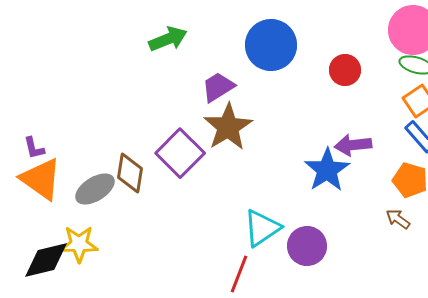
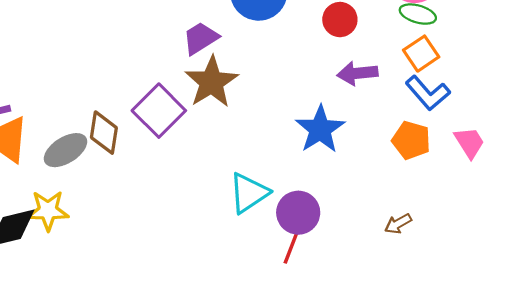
purple arrow: (353, 145) -> (357, 73), moved
brown arrow: (398, 219) -> (398, 224), moved, turned -65
red line: (239, 274) -> (293, 243), moved

